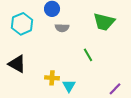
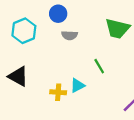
cyan triangle: (69, 86) -> (78, 85), moved, turned 32

